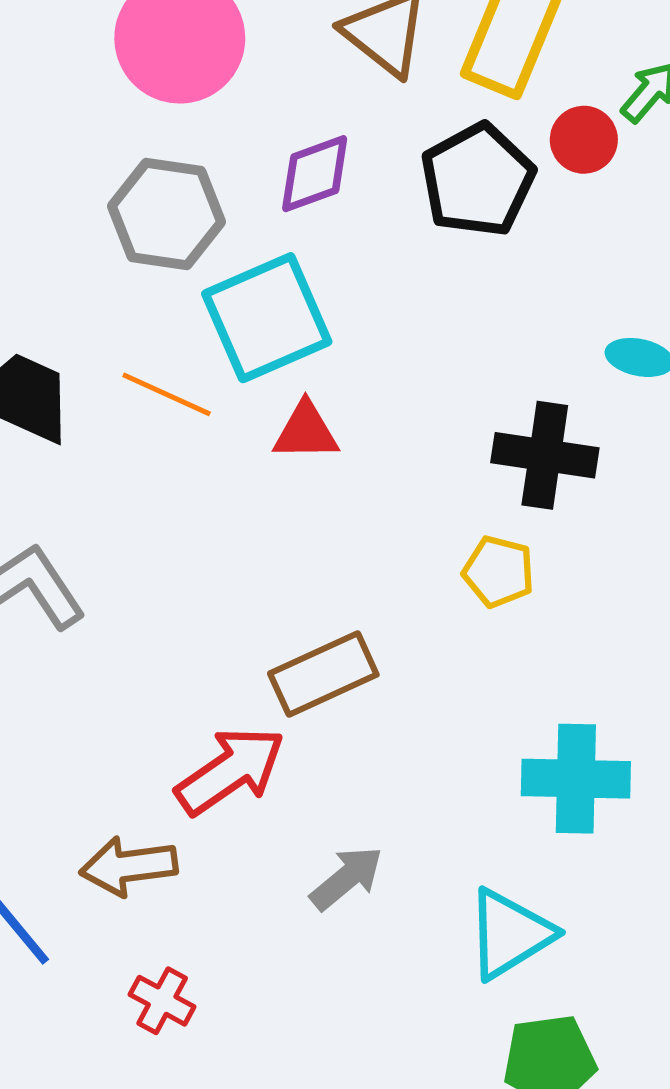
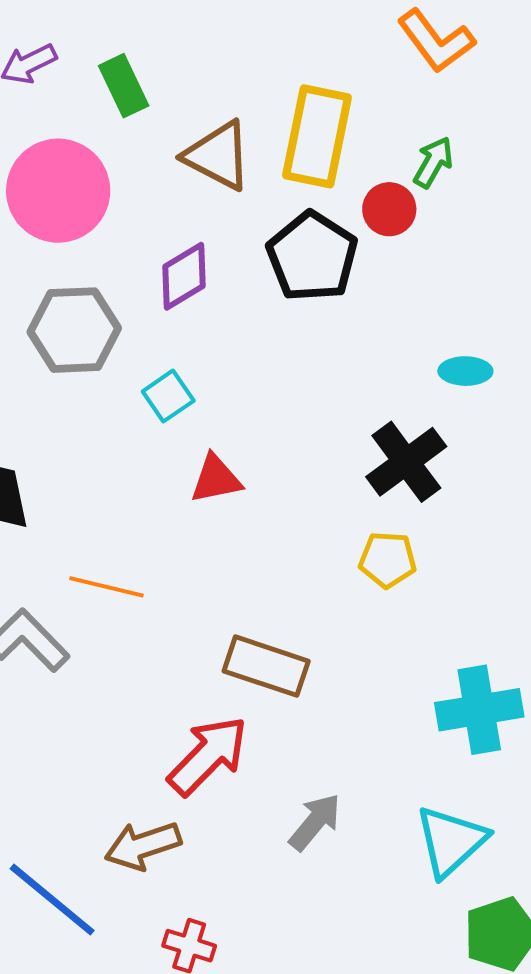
cyan square: (267, 318) -> (168, 396), size x0.5
orange line: (167, 394) -> (106, 587), moved
black cross: (545, 455) -> (406, 462), turned -34
brown rectangle: (323, 674) -> (266, 666), turned 54

